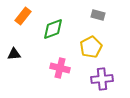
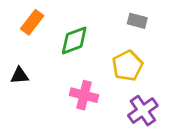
purple cross: (102, 79) -> (143, 111), turned -30

